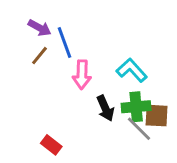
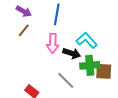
blue line: (64, 42) -> (57, 14), moved, turned 30
black arrow: (105, 108) -> (72, 53), moved, turned -48
gray line: (139, 129) -> (66, 80), moved

